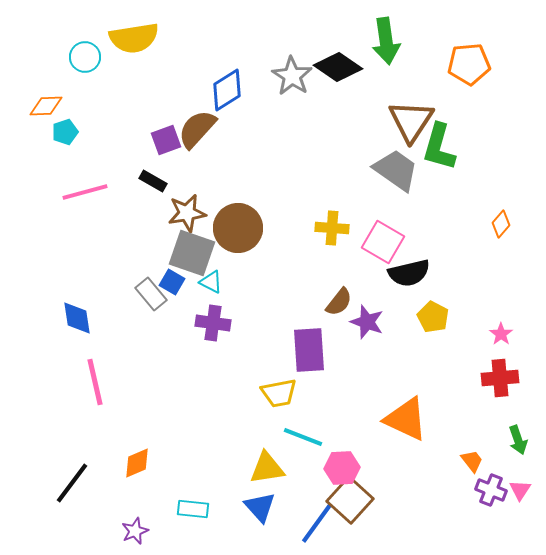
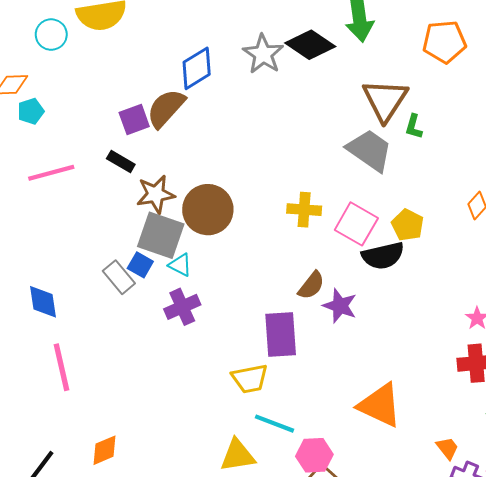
green L-shape: (439, 147) -> (414, 127), size x0.5
yellow pentagon: (433, 317) -> (408, 225), moved
purple cross: (213, 323) -> (182, 307), turned -32

